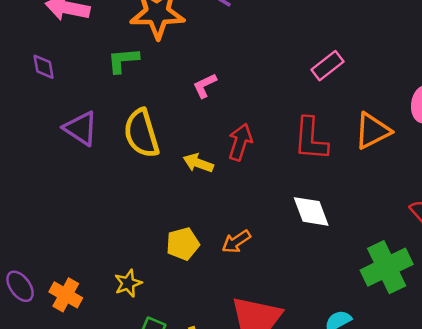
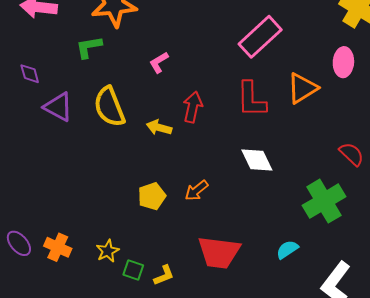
pink rectangle: (327, 66) -> (260, 37), size x1.6
purple diamond: (44, 67) -> (30, 74), moved
yellow star: (128, 283) -> (108, 251), moved

